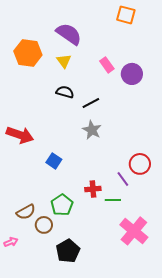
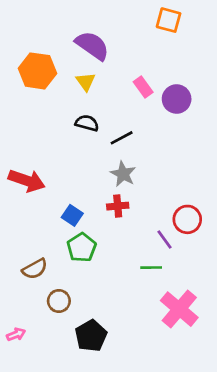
red cross: (93, 189) -> (118, 206), moved
green pentagon: (62, 205) -> (82, 247), moved
brown semicircle: (26, 212) -> (35, 269), moved
pink arrow: (11, 242) -> (16, 334), moved

